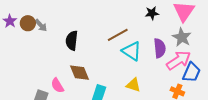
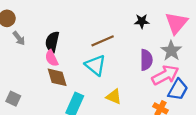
gray arrow: (41, 25) -> (19, 38), moved
cyan triangle: (132, 51) -> (95, 65), moved
pink semicircle: (57, 85) -> (52, 58), moved

